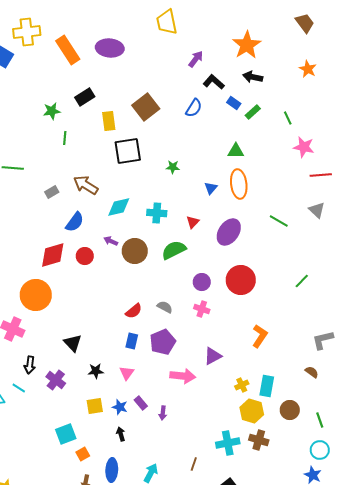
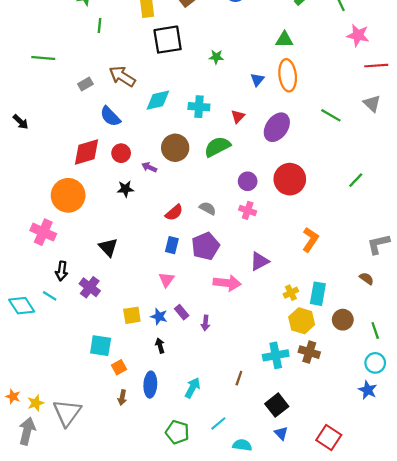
blue semicircle: (75, 222) -> (110, 116), turned 100
purple arrow: (111, 241) -> (149, 167), moved
black star: (96, 371) -> (125, 189), moved
cyan square: (66, 434) -> (101, 346), turned 30

